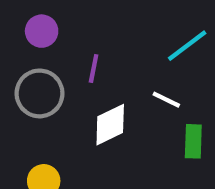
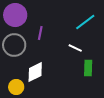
purple circle: (42, 31) -> (15, 15), size x1.5
white diamond: (110, 125) -> (35, 72), moved

